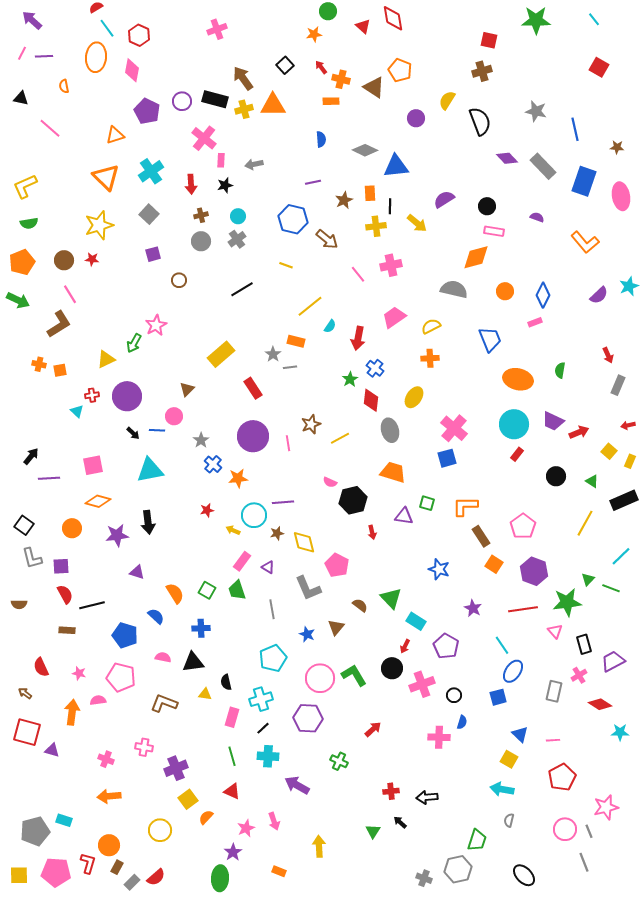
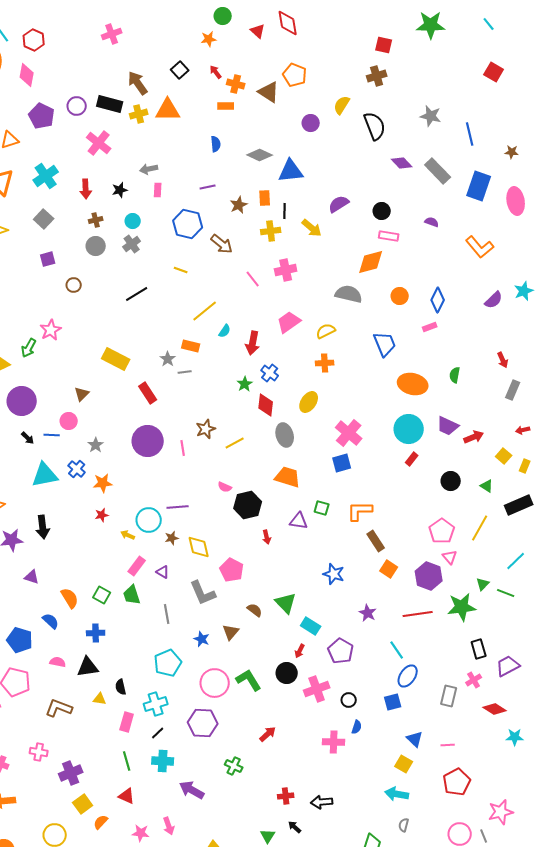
pink rectangle: (221, 160) -> (158, 190), moved
yellow rectangle: (221, 354) -> (116, 359), turned 68
blue cross: (213, 464) -> (77, 469), moved
orange star: (238, 478) -> (103, 483), moved
pink pentagon: (523, 526) -> (442, 531), moved
pink triangle: (555, 631) -> (450, 557), moved
pink star: (246, 828) -> (141, 833), turned 30

